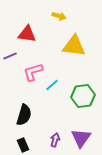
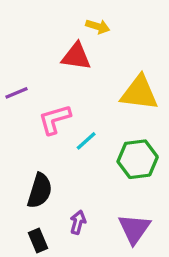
red triangle: (27, 34) -> (76, 56), moved
yellow triangle: (74, 46) -> (139, 93), moved
purple arrow: (55, 140) -> (78, 222), moved

